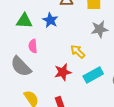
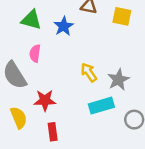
gray star: (100, 29) -> (118, 80), moved, turned -30
red star: (63, 72) -> (45, 100), moved

